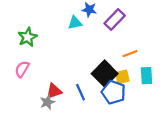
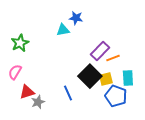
purple rectangle: (115, 20) -> (100, 51), moved
red triangle: (54, 91) -> (27, 92), moved
blue pentagon: (113, 92) -> (116, 96), moved

